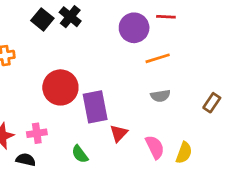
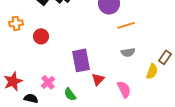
red circle: (60, 87) -> (41, 36), moved, size x0.6
pink cross: (37, 133) -> (48, 82), moved, turned -32
yellow semicircle: (184, 153) -> (152, 71), moved

